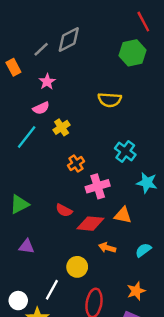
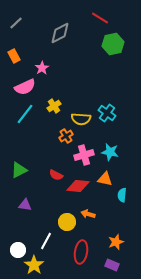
red line: (143, 22) -> (100, 18), moved, turned -30
gray line: (41, 49) -> (16, 23), moved
yellow semicircle: (110, 100) -> (81, 119), moved
pink semicircle: (41, 108) -> (25, 87), moved, size x1.5
cyan cross: (125, 151) -> (107, 113), moved
cyan star: (147, 183) -> (110, 152), moved
orange arrow: (107, 248) -> (88, 214), moved
cyan semicircle: (143, 250) -> (122, 195), moved, turned -48

